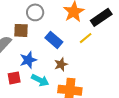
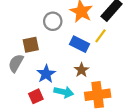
gray circle: (35, 12) -> (53, 21), moved
blue rectangle: (54, 40) -> (79, 44), moved

